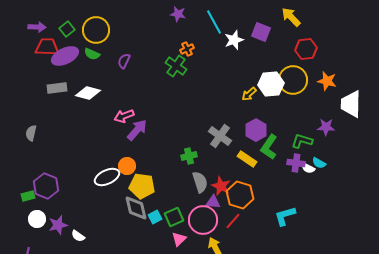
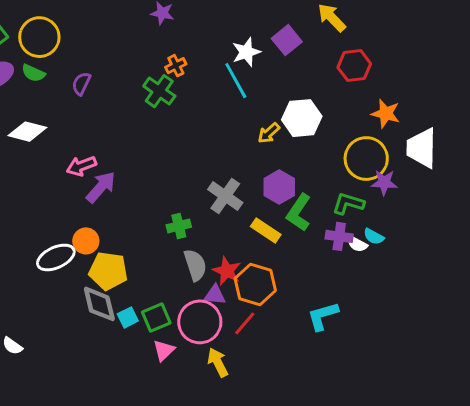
cyan line: (214, 22) -> (236, 81), moved
purple square: (261, 32) -> (287, 40), turned 30
yellow circle: (293, 80) -> (366, 159), moved

